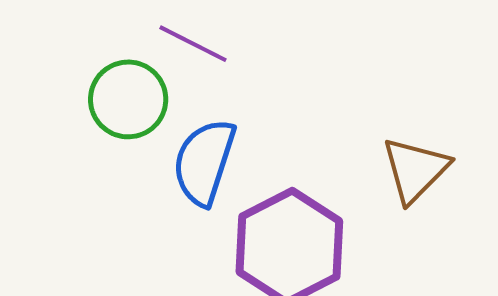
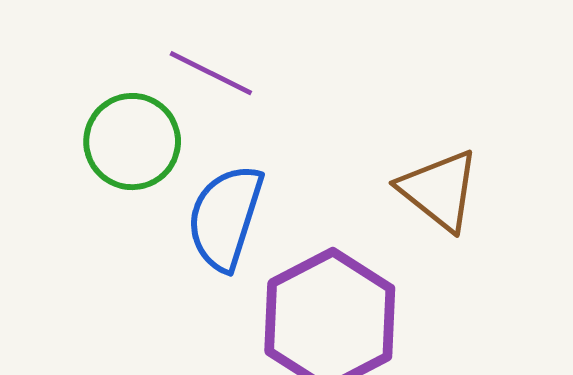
brown triangle: (415, 170) -> (439, 190), moved, turned -36

